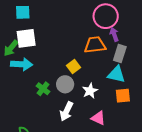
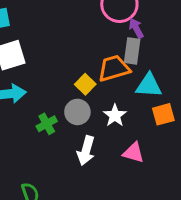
orange trapezoid: (95, 45) -> (114, 68), moved
gray rectangle: (120, 54) -> (132, 51), moved
green cross: (43, 89) -> (47, 124), turned 32

